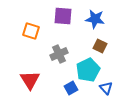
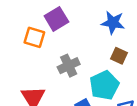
purple square: (63, 16) -> (56, 19), moved, turned -36

